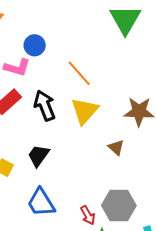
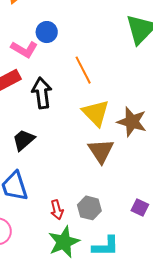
yellow triangle: (85, 111) -> (96, 113), moved, turned -40
brown triangle: (116, 147) -> (101, 151), size x1.6
gray hexagon: (119, 206) -> (89, 208), size x0.7

